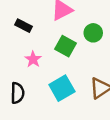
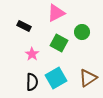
black semicircle: (17, 93) -> (32, 82), moved

